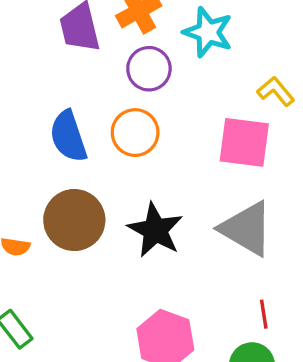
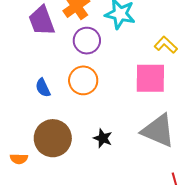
blue semicircle: (68, 136) -> (43, 88), size x0.6
black star: (155, 230) -> (103, 138), size x0.6

